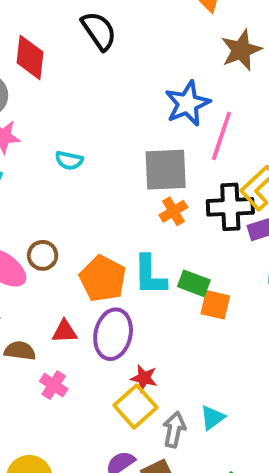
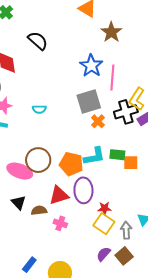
brown circle: (43, 255) -> (38, 160), size x1.6
cyan L-shape: (150, 275) -> (94, 156), turned -85
red triangle: (65, 332) -> (59, 195), size x1.5

